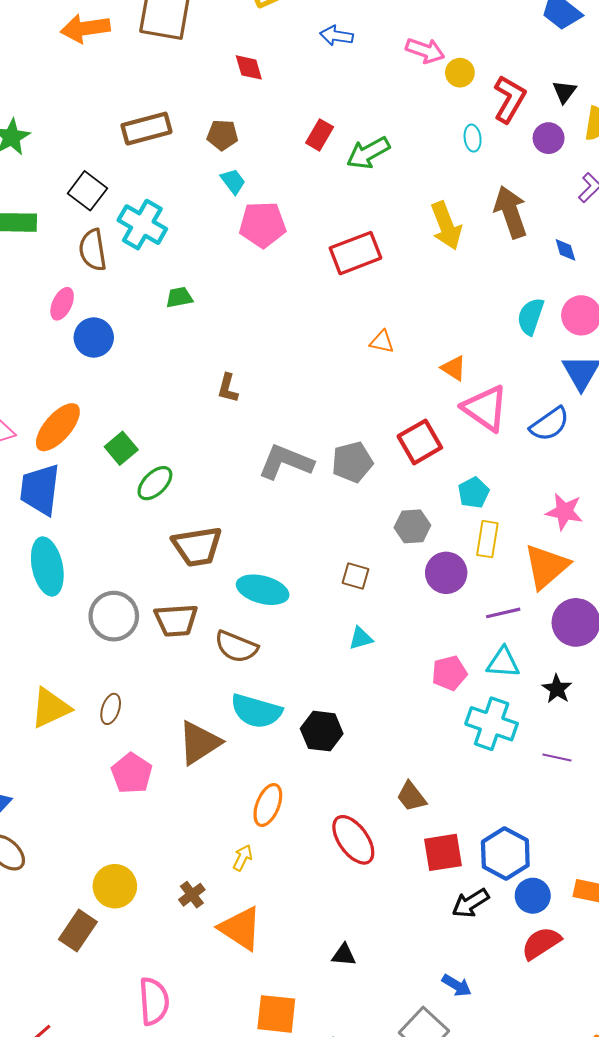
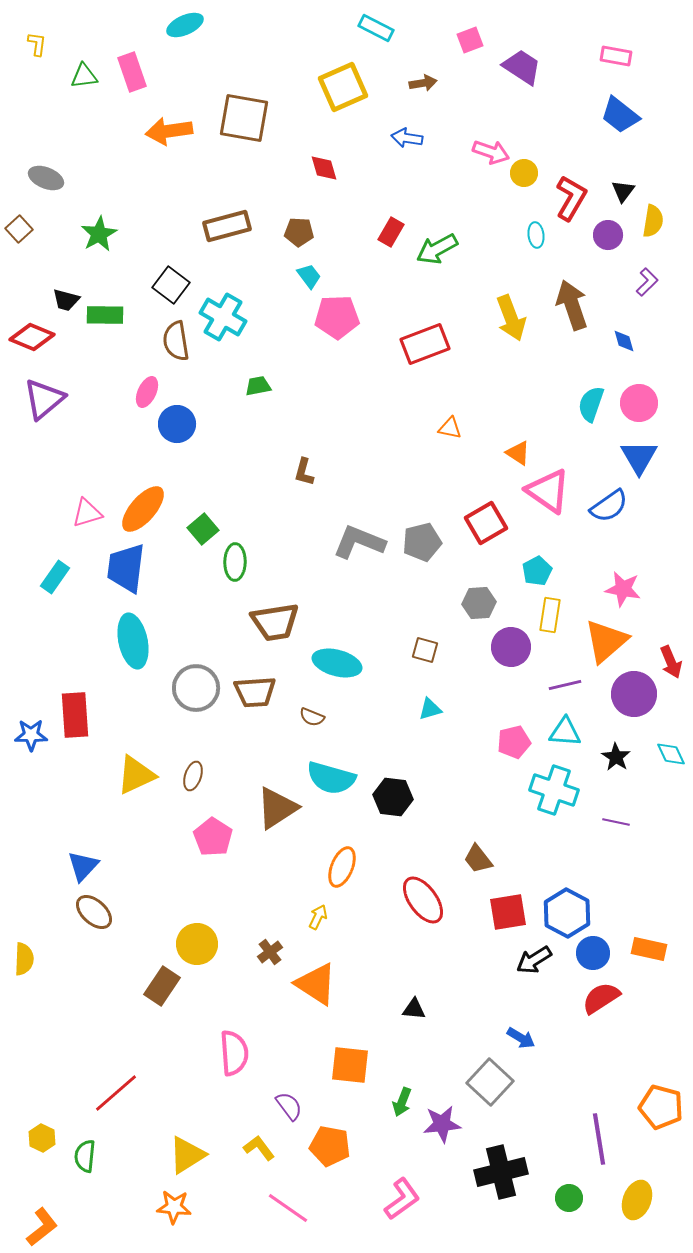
green ellipse: (155, 483) -> (235, 562), turned -45
brown semicircle: (236, 647) -> (312, 717), size x0.6

